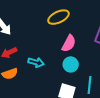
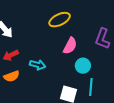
cyan circle: (71, 64) -> (83, 66), moved

